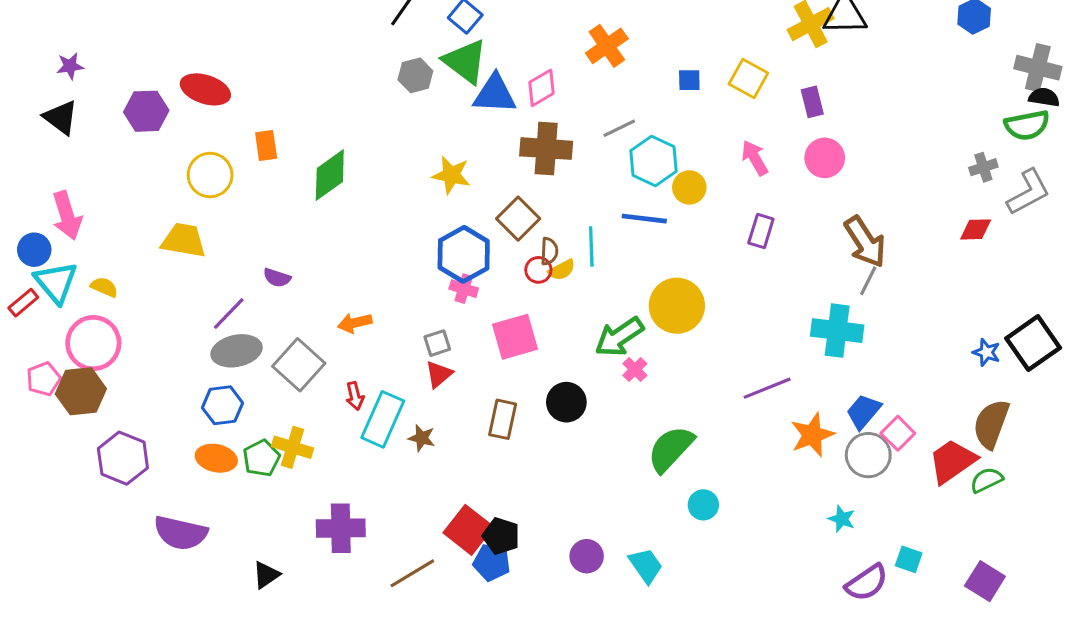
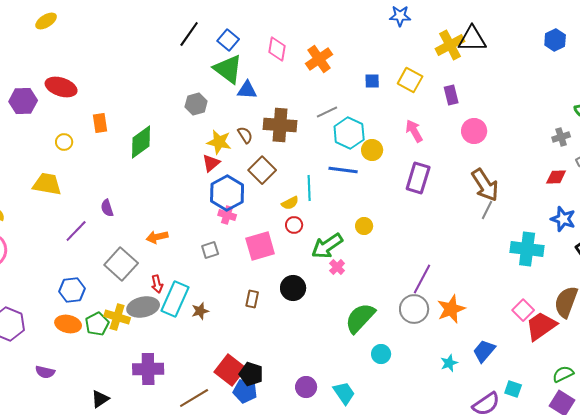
gray hexagon: (415, 75) -> (196, 104), moved
pink diamond: (541, 88) -> (277, 49), moved, turned -50
blue triangle: (495, 94) -> (247, 90), size x0.7
pink circle: (825, 158) -> (474, 131), moved
yellow circle: (210, 175) -> (64, 142), size x0.6
purple rectangle: (761, 231) -> (418, 178), size x1.4
brown semicircle: (549, 251) -> (245, 135), moved, turned -36
red circle: (538, 270) -> (294, 225), moved
purple semicircle: (277, 278) -> (107, 208), turned 54
yellow circle: (677, 306) -> (364, 226), size x0.5
cyan cross: (837, 331) -> (527, 249), moved
gray ellipse: (237, 351) -> (143, 307), moved
blue star: (986, 352) -> (563, 219), moved, size x1.4
red triangle: (439, 374) -> (211, 163), moved
purple line: (767, 388) -> (422, 279), turned -40
blue trapezoid: (864, 412) -> (484, 351), moved
brown rectangle: (503, 419) -> (252, 299), size x0.7
pink square: (898, 433) -> (523, 310), moved
brown star: (422, 438) -> (200, 311), turned -30
gray circle: (868, 455) -> (414, 309), moved
green semicircle: (986, 480) -> (563, 374), moved
cyan star: (842, 519) -> (449, 363), moved, turned 30
purple semicircle: (180, 533) -> (45, 372), size x0.6

